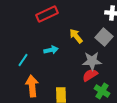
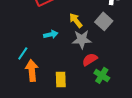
cyan line: (23, 60) -> (23, 53), moved
gray star: (92, 61) -> (82, 39), moved

